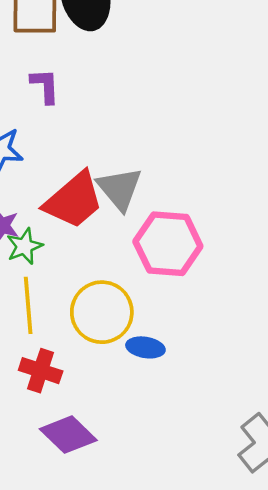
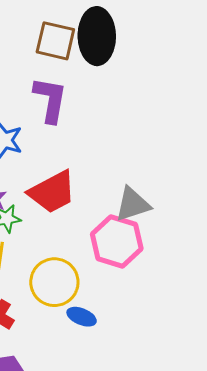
purple L-shape: (45, 86) -> (50, 100), size x1.6
gray triangle: (120, 189) -> (133, 204), moved, turned 39

